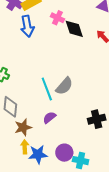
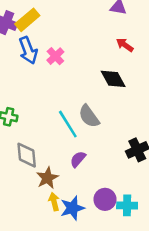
pink cross: (57, 18) -> (55, 56), moved, turned 32
black diamond: (74, 29) -> (113, 79), moved
gray semicircle: (64, 86) -> (89, 116), turned 114

